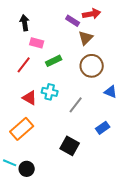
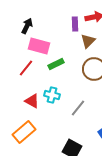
purple rectangle: (73, 21) -> (75, 24), turned 56
black arrow: (25, 23) -> (27, 26), turned 35
pink rectangle: (37, 43) -> (39, 46), size x1.5

